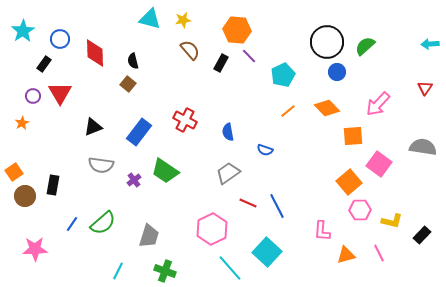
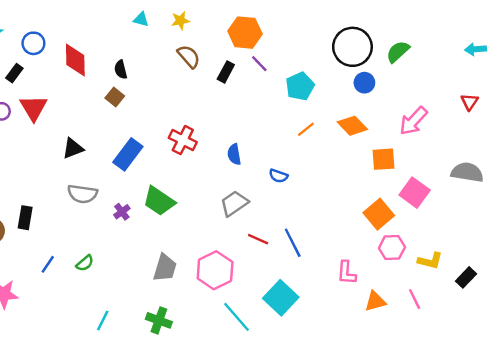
cyan triangle: (150, 19) -> (141, 19), size x0.6
green semicircle: (103, 223) -> (85, 263), size x0.6
gray trapezoid: (149, 236) -> (165, 268), moved

